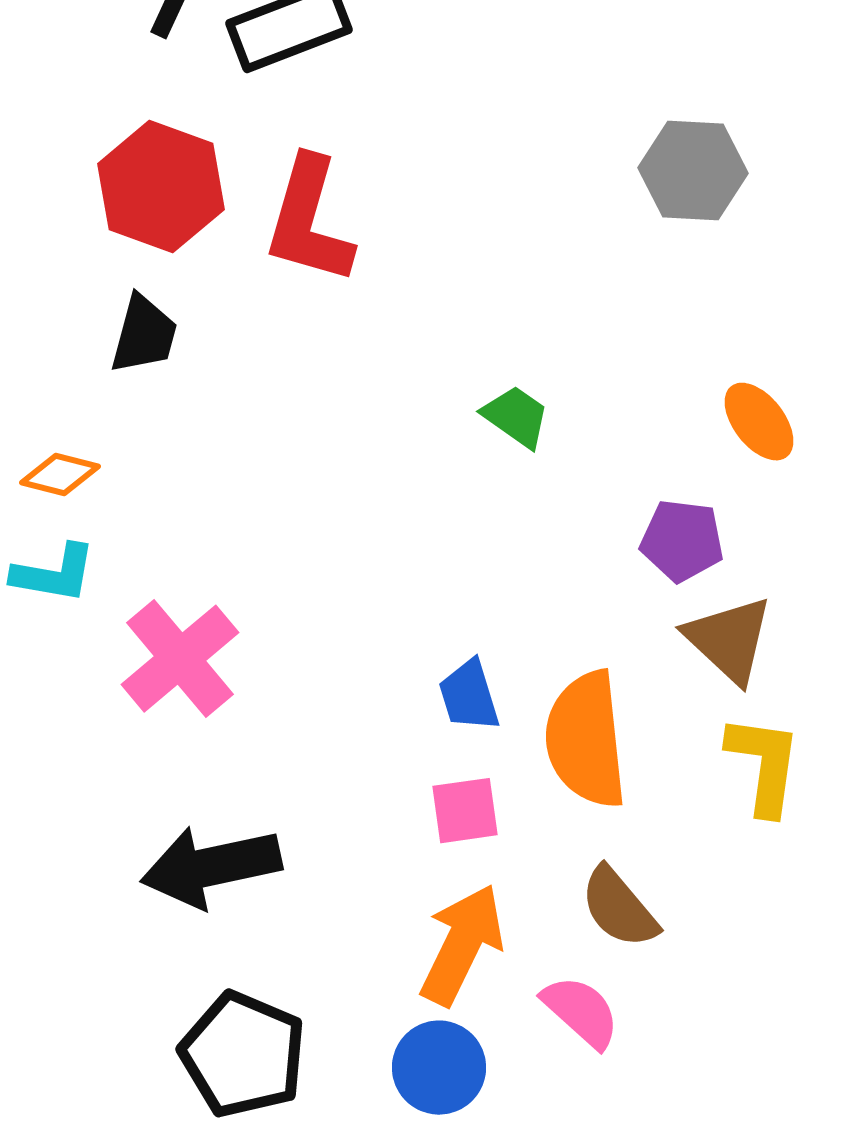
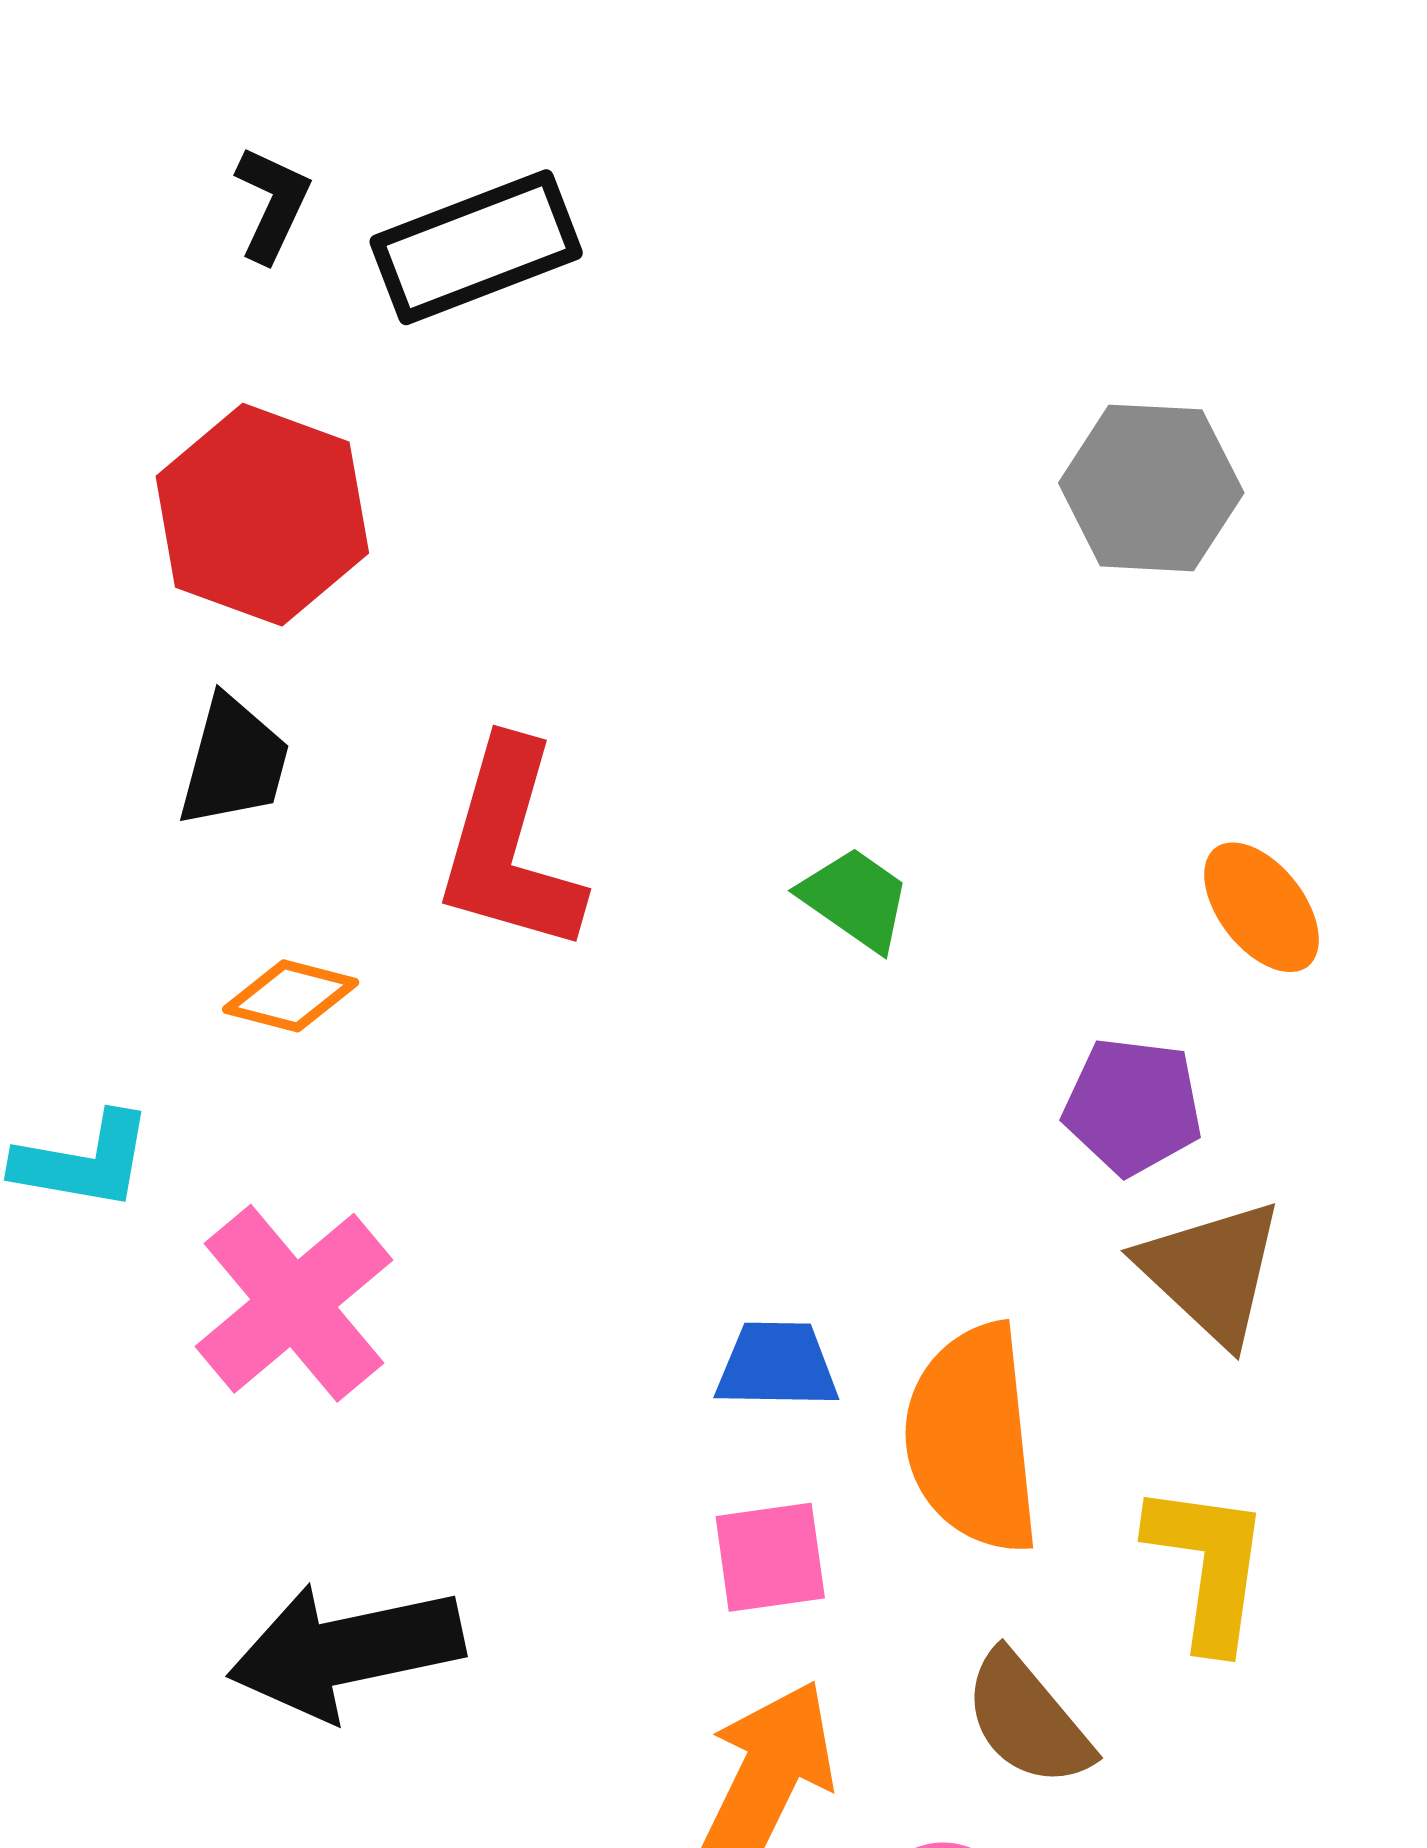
red L-shape: (309, 221) -> (510, 847), moved
orange diamond: (60, 475) -> (291, 996), moved
blue trapezoid: (469, 696) -> (777, 1365), turned 108
yellow L-shape: (764, 765) -> (1208, 1566), moved

